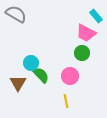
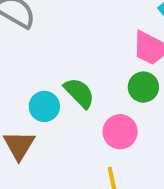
green semicircle: (41, 75) -> (79, 93), moved

